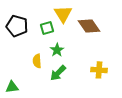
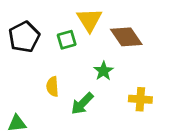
black pentagon: (17, 26) -> (24, 37), turned 30
green star: (57, 50) -> (104, 71), moved

